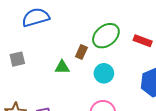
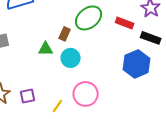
cyan circle: (104, 73) -> (71, 58), moved

